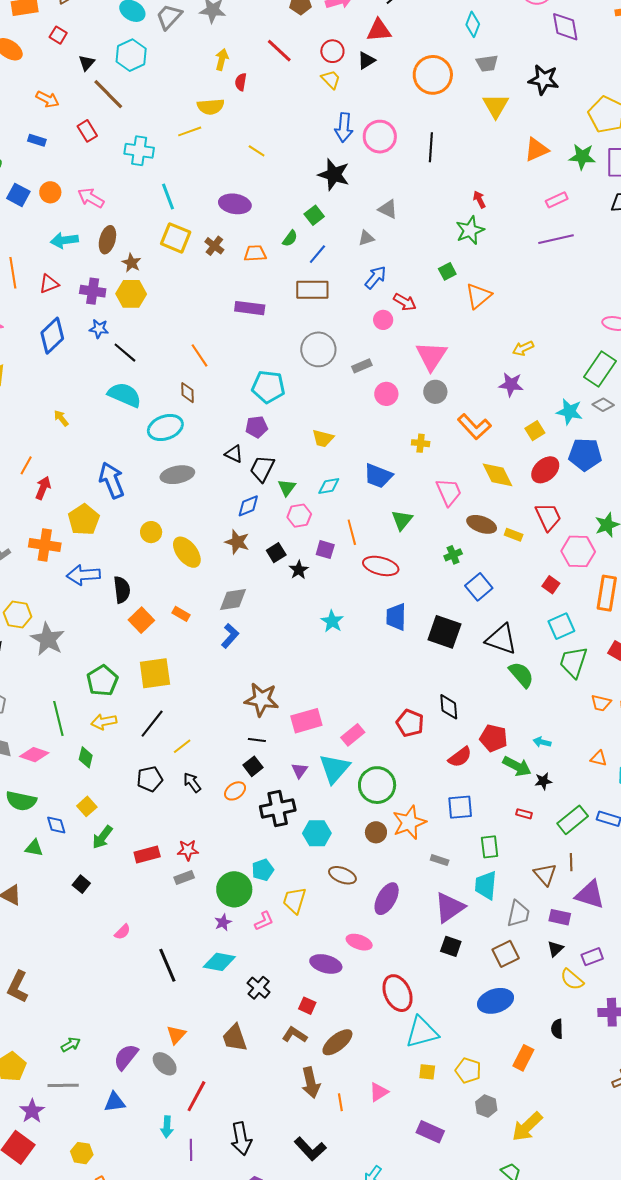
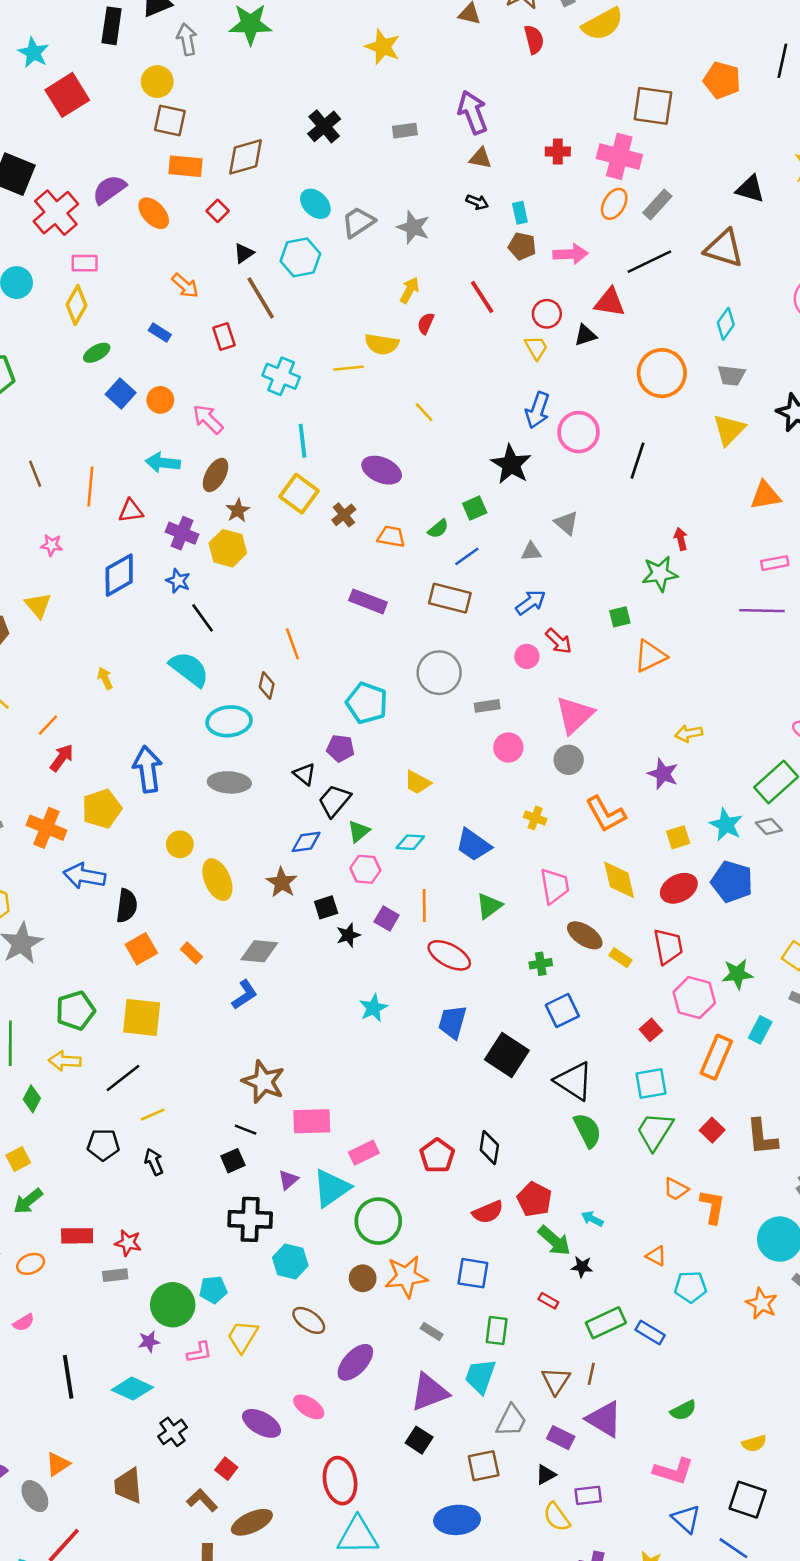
orange ellipse: (235, 791) -> (31, 1264), moved

